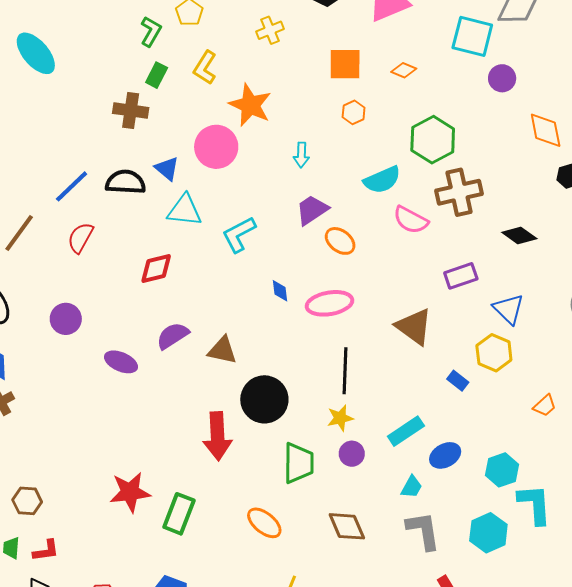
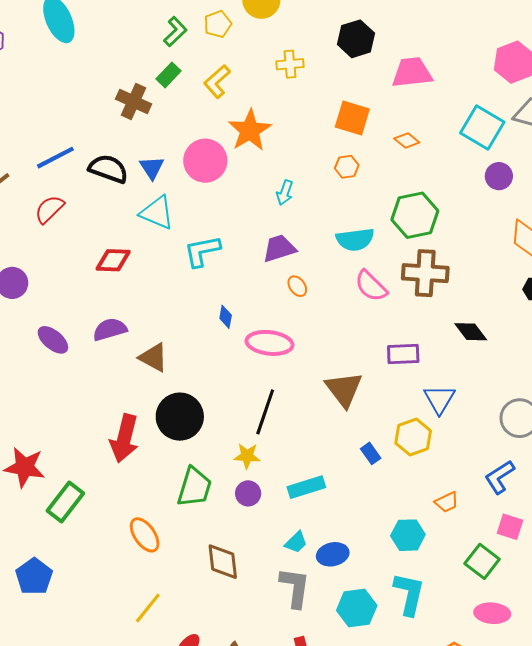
orange ellipse: (340, 241) -> (297, 286), size x0.7
blue ellipse: (445, 455) -> (333, 554), moved
cyan hexagon: (502, 470) -> (408, 535), moved

